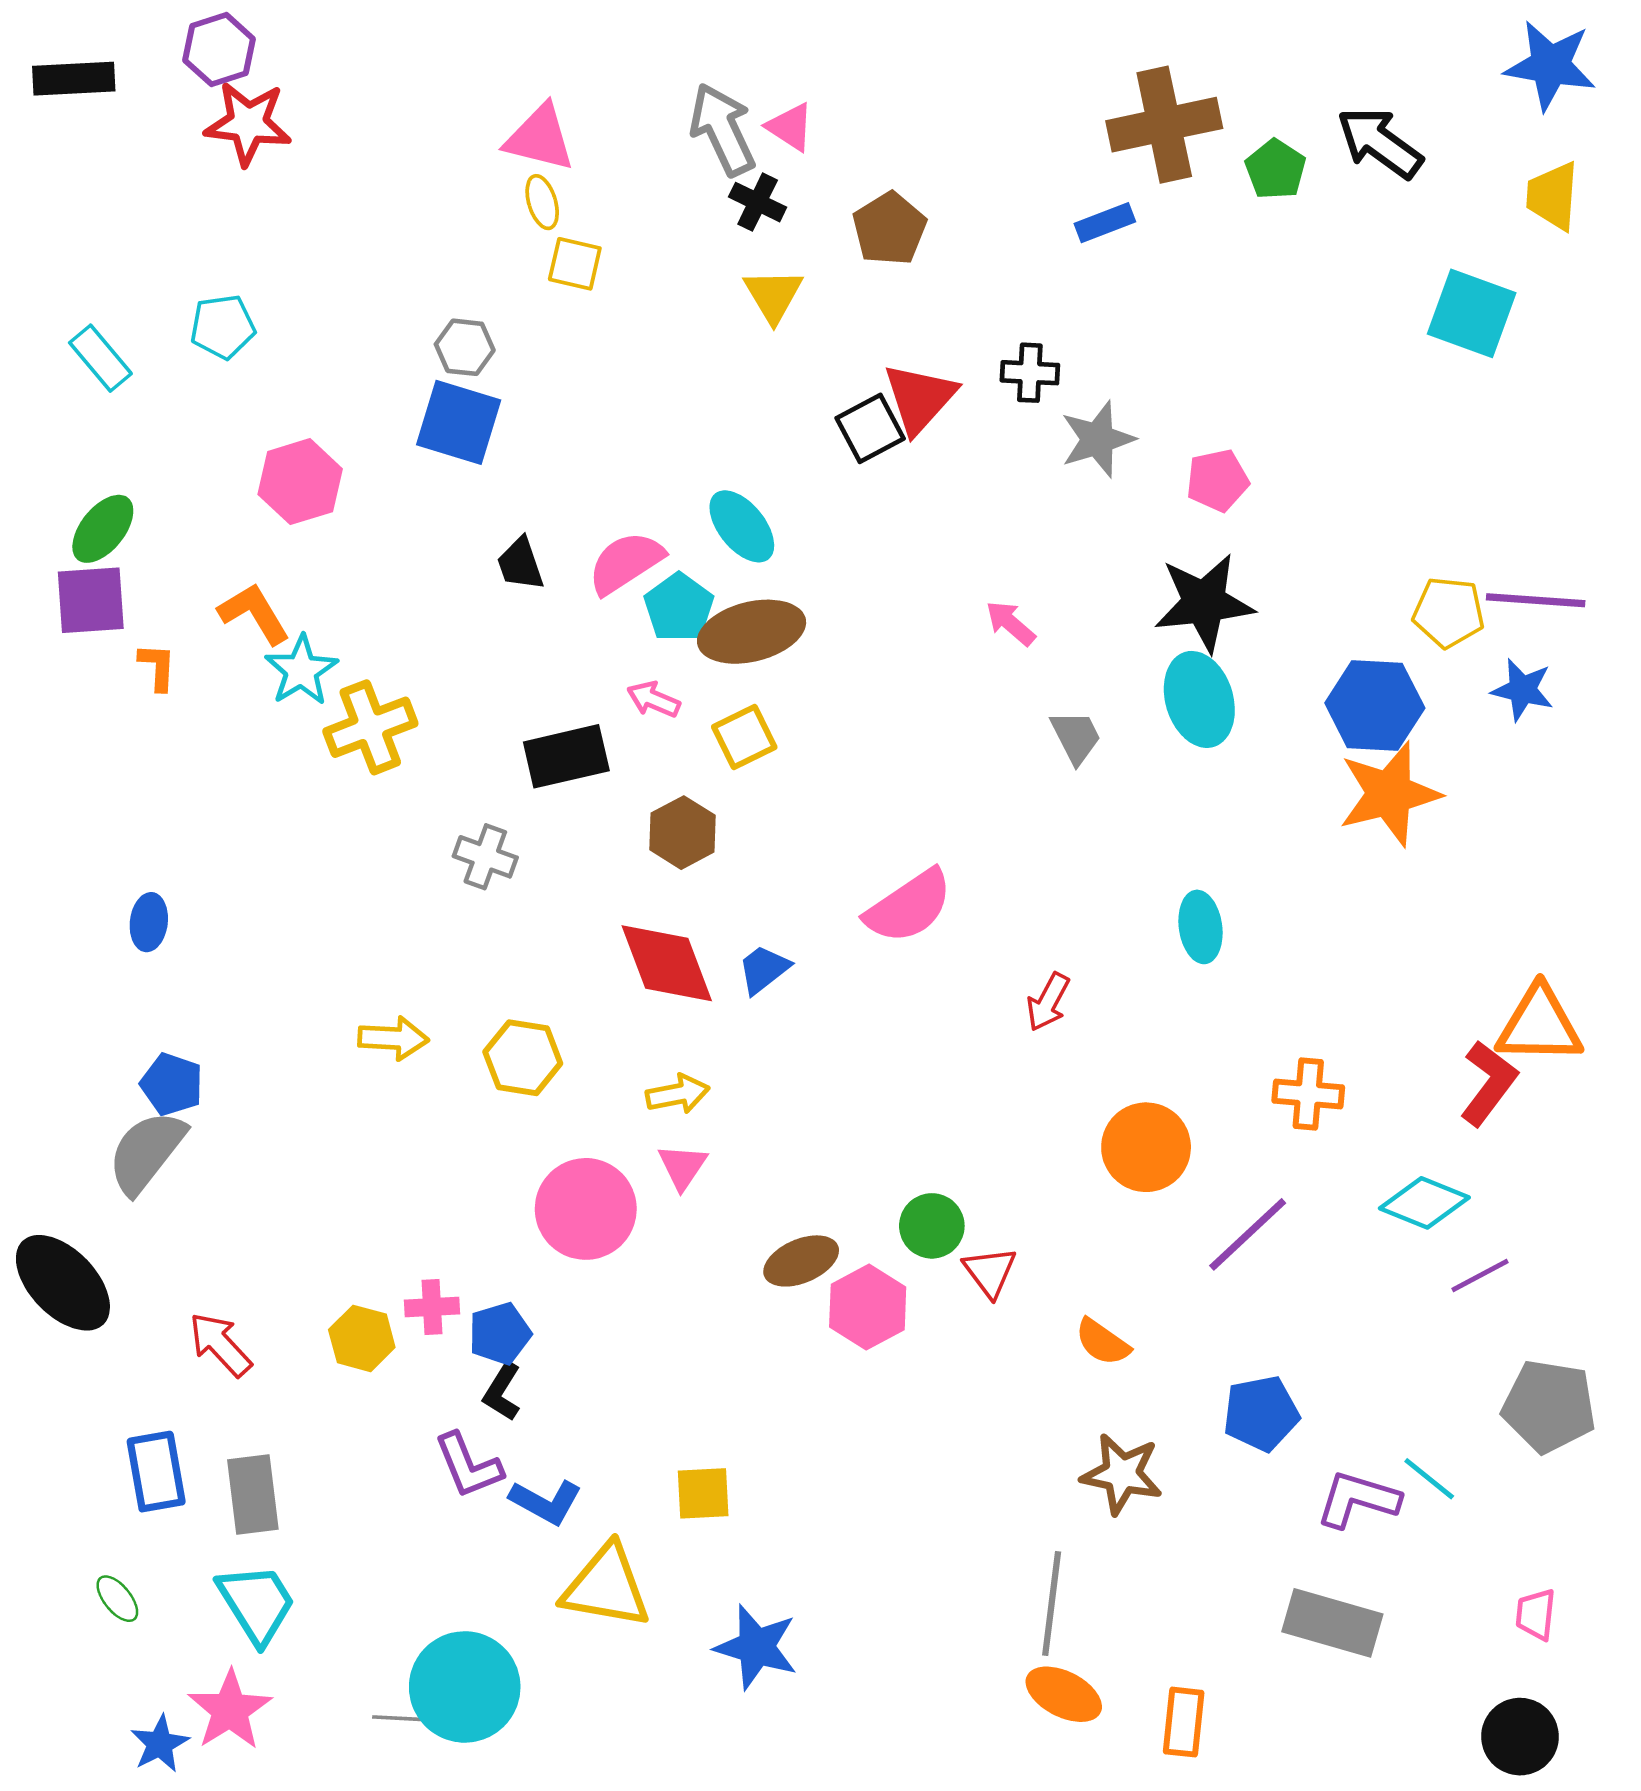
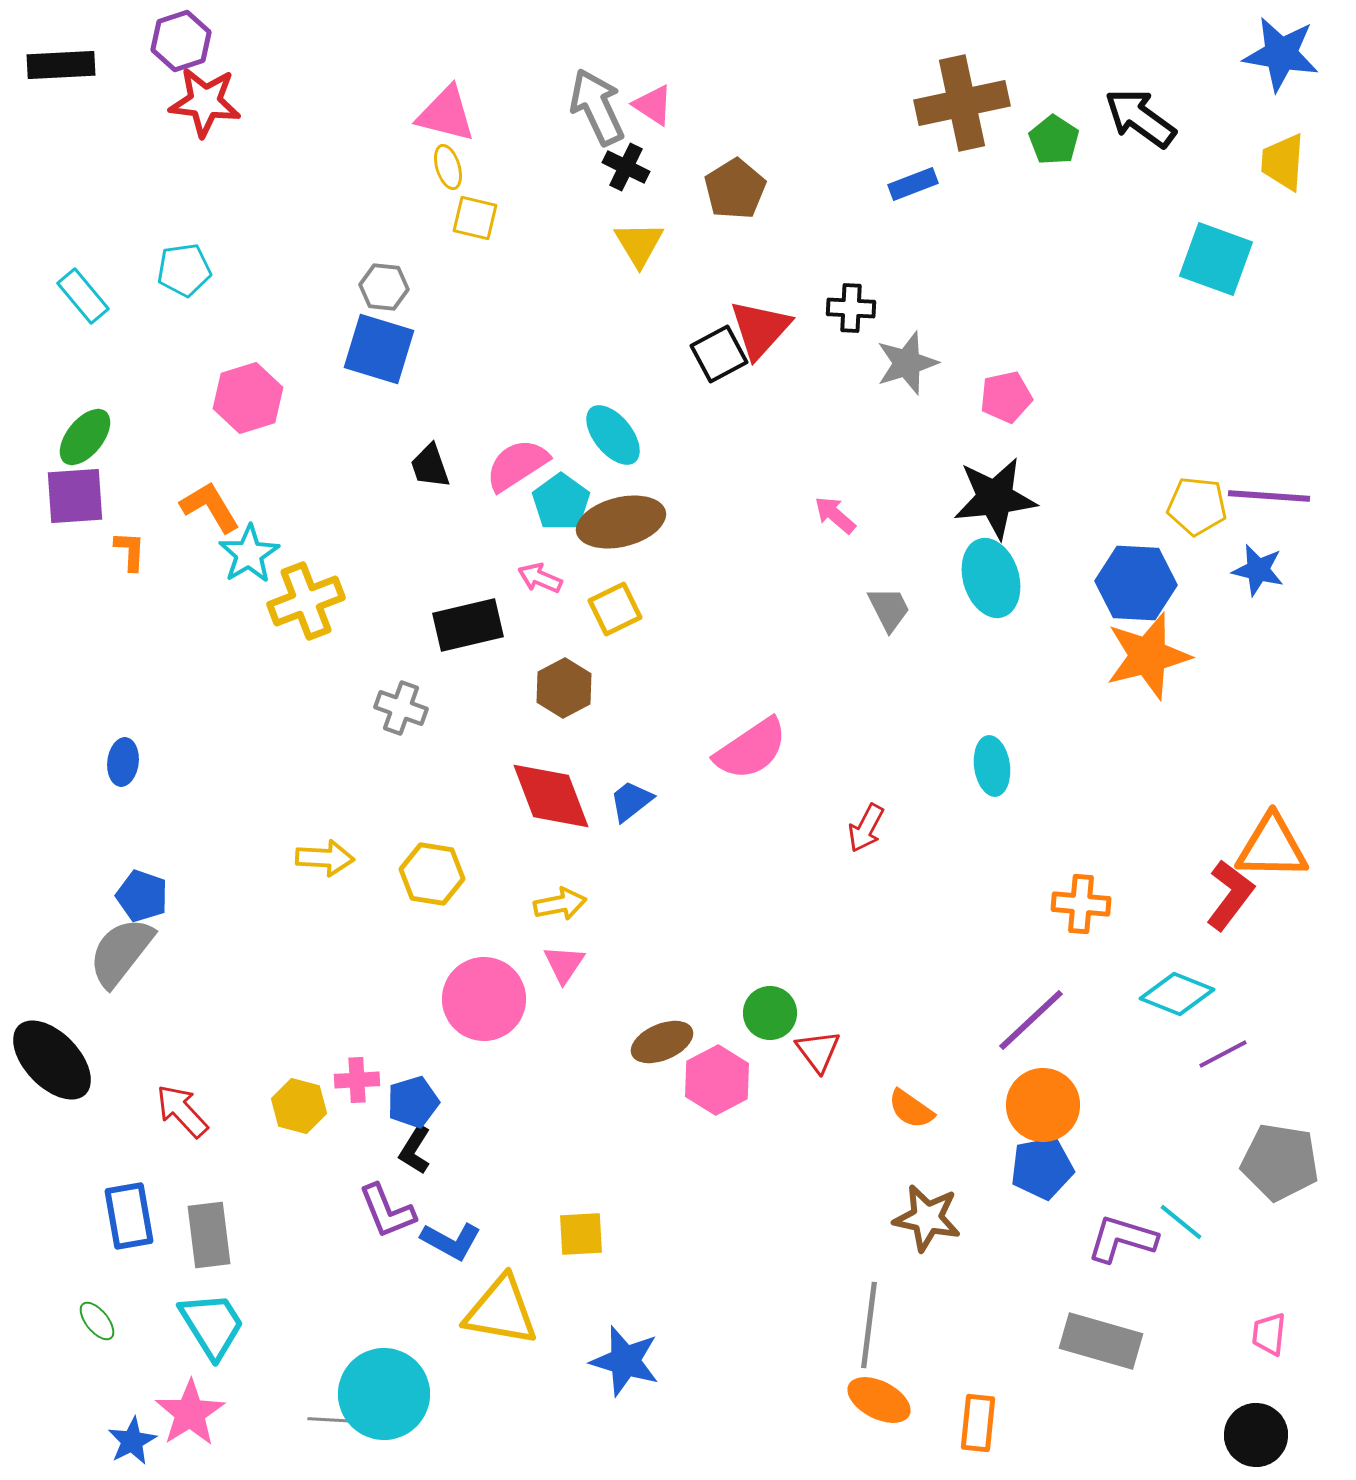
orange circle: (1146, 1147) -> (1043, 1105), moved

